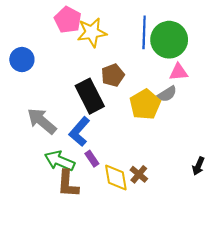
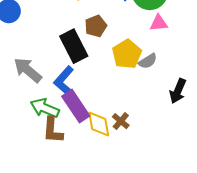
gray semicircle: (167, 94) -> (148, 61), moved
purple rectangle: (92, 159) -> (76, 106), size x2.0
black arrow: (198, 166) -> (178, 91), moved, size x1.4

